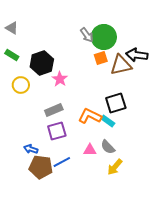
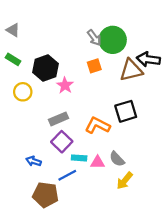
orange square: (101, 58) -> (94, 66), moved
cyan rectangle: (108, 121) -> (79, 158), moved, turned -32
purple square: (57, 131) -> (62, 142), turned -30
brown pentagon: (41, 167) -> (46, 195), moved

